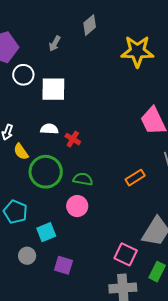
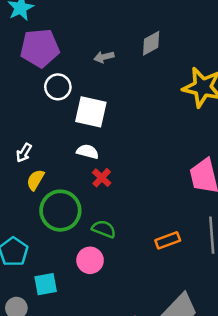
gray arrow: (55, 44) -> (104, 57), turned 35
white semicircle: (49, 129) -> (88, 152), moved
yellow semicircle: (21, 152) -> (35, 180), turned 54

